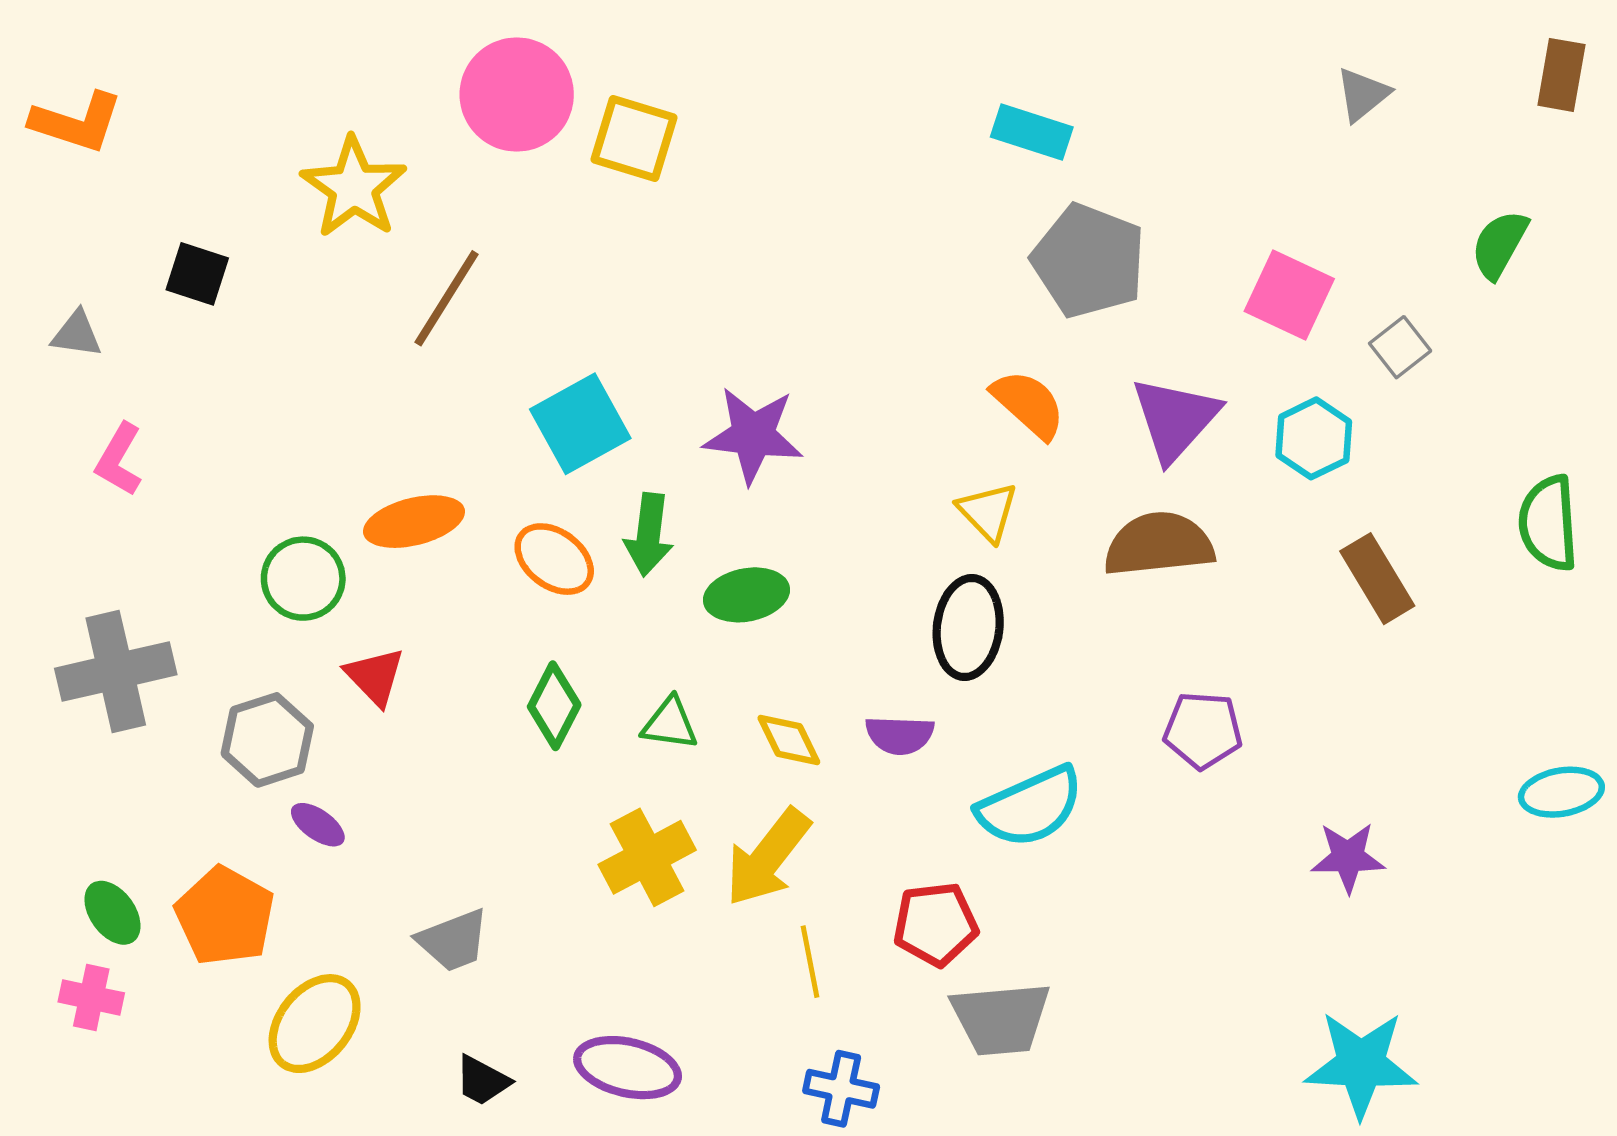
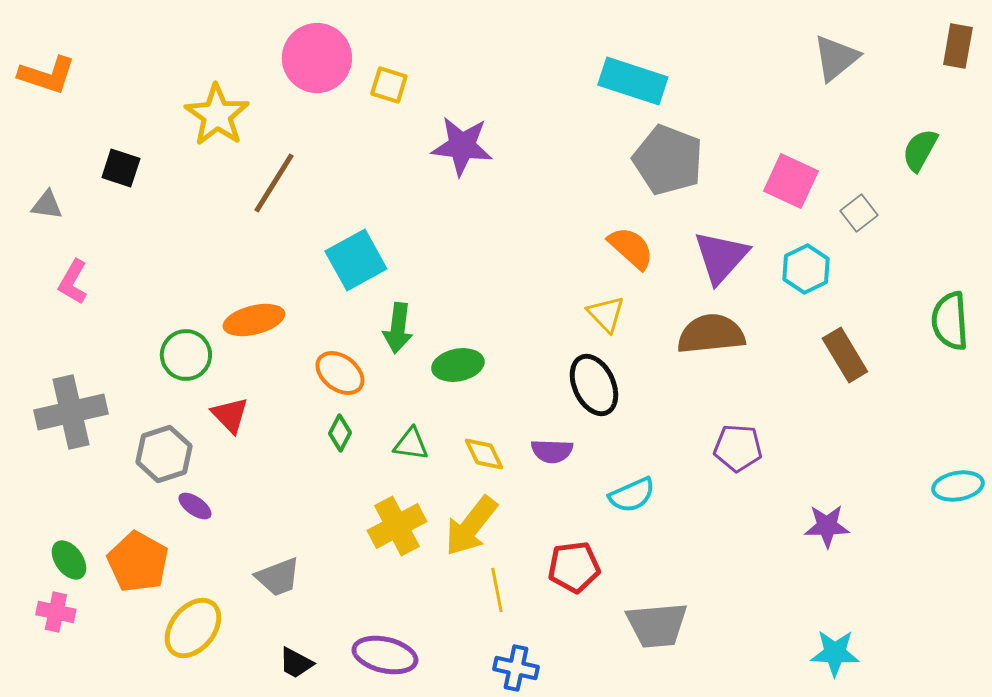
gray triangle: (1363, 95) -> (836, 58), size x1.4
cyan rectangle: (1032, 132) -> (633, 81), size x1.4
yellow square: (634, 139) -> (389, 85), size x0.7
purple star: (753, 435) -> (462, 146), moved
orange ellipse: (554, 559) -> (340, 373), moved
black ellipse: (968, 627) -> (594, 385), turned -32
green diamond: (554, 706) -> (340, 433), size x0.7
cyan semicircle: (1030, 807) -> (632, 495), size x0.7
gray trapezoid: (1001, 1019) -> (657, 625), moved
cyan star: (1361, 1064) -> (835, 653), size x0.7

